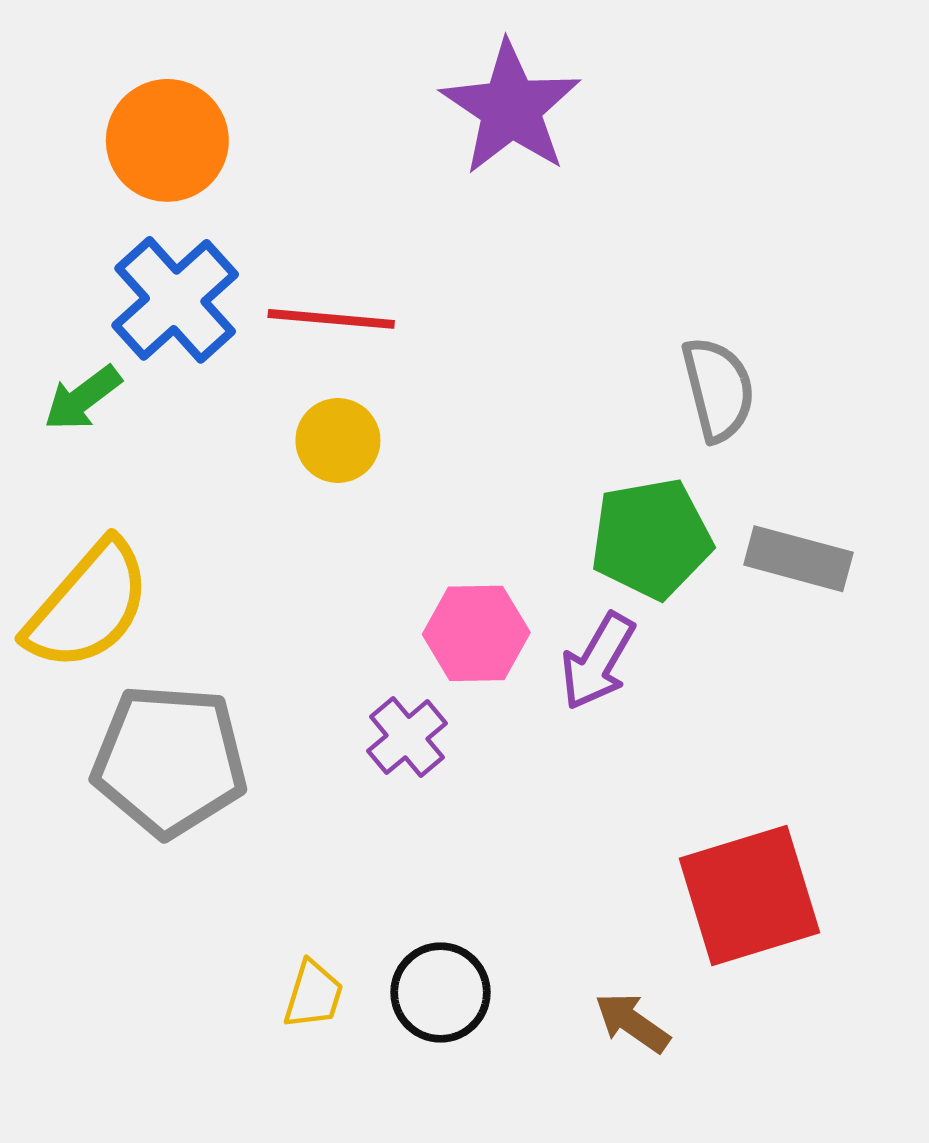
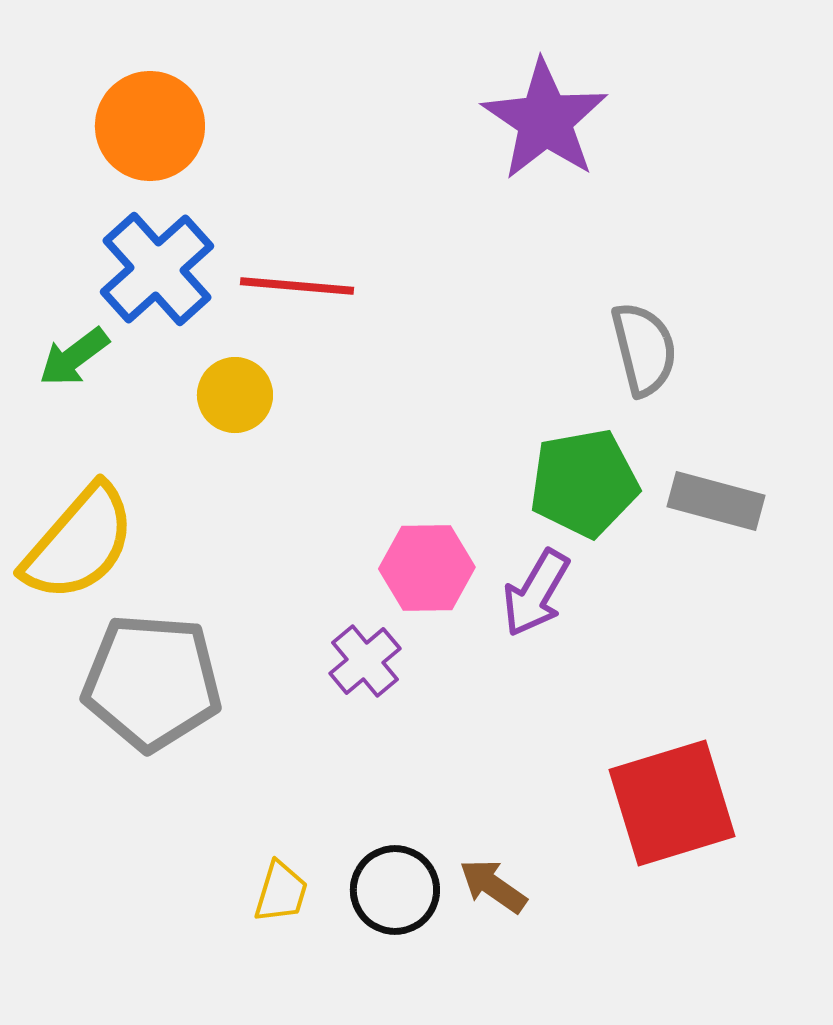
purple star: (511, 108) -> (545, 120), moved
yellow circle: (338, 440) -> (235, 395), moved
brown arrow: (632, 1023) -> (493, 886), moved

